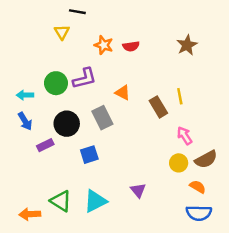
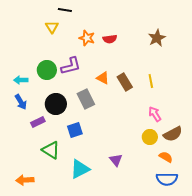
brown rectangle: (158, 107) -> (125, 82), moved
green triangle: (61, 201) -> (51, 150), moved

